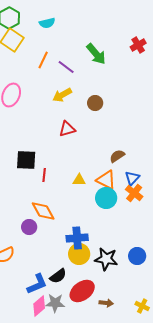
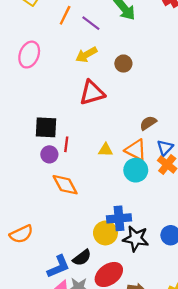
red triangle: (67, 129) -> (92, 93), size x1.4
purple circle: (29, 227) -> (49, 154), moved
blue cross: (77, 238) -> (119, 218), moved

